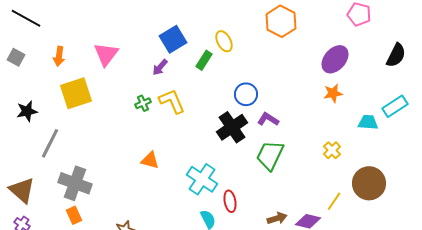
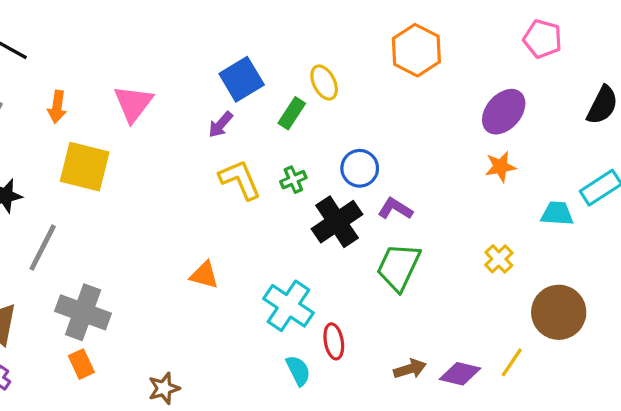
yellow square: (76, 93) -> (85, 167), turned 32
green cross: (143, 103) -> (293, 180), moved
yellow line: (334, 201) -> (512, 362), moved

